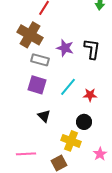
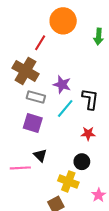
black L-shape: (92, 49) -> (90, 99), moved
cyan line: (68, 87) -> (65, 108), moved
pink line: (26, 154) -> (20, 168), moved

